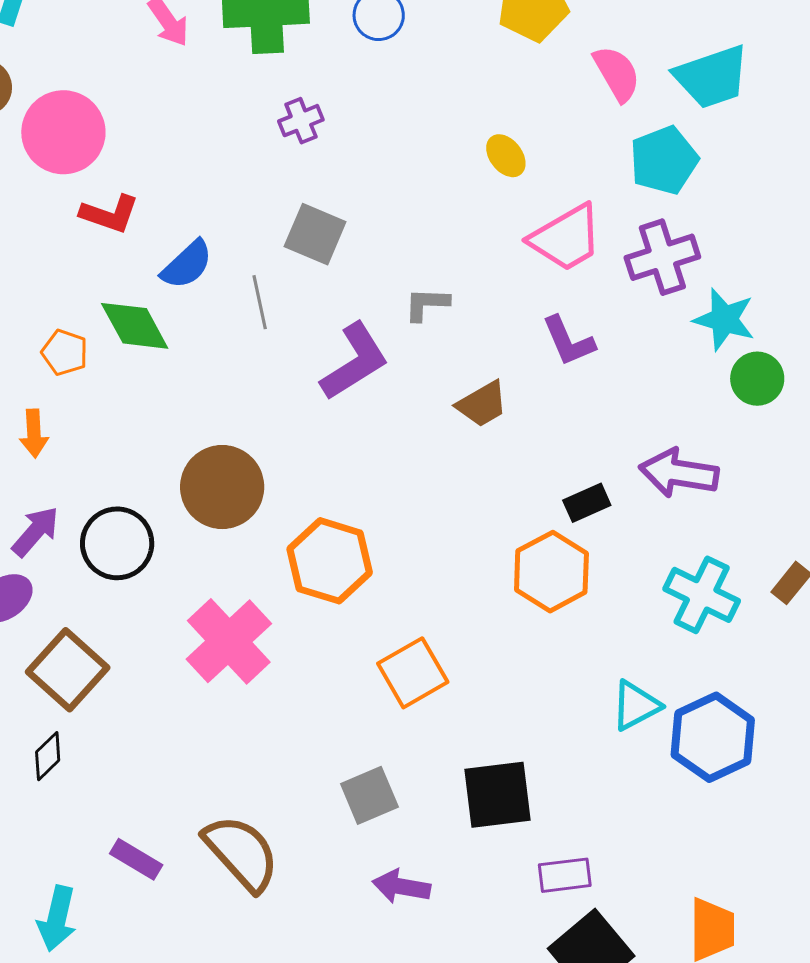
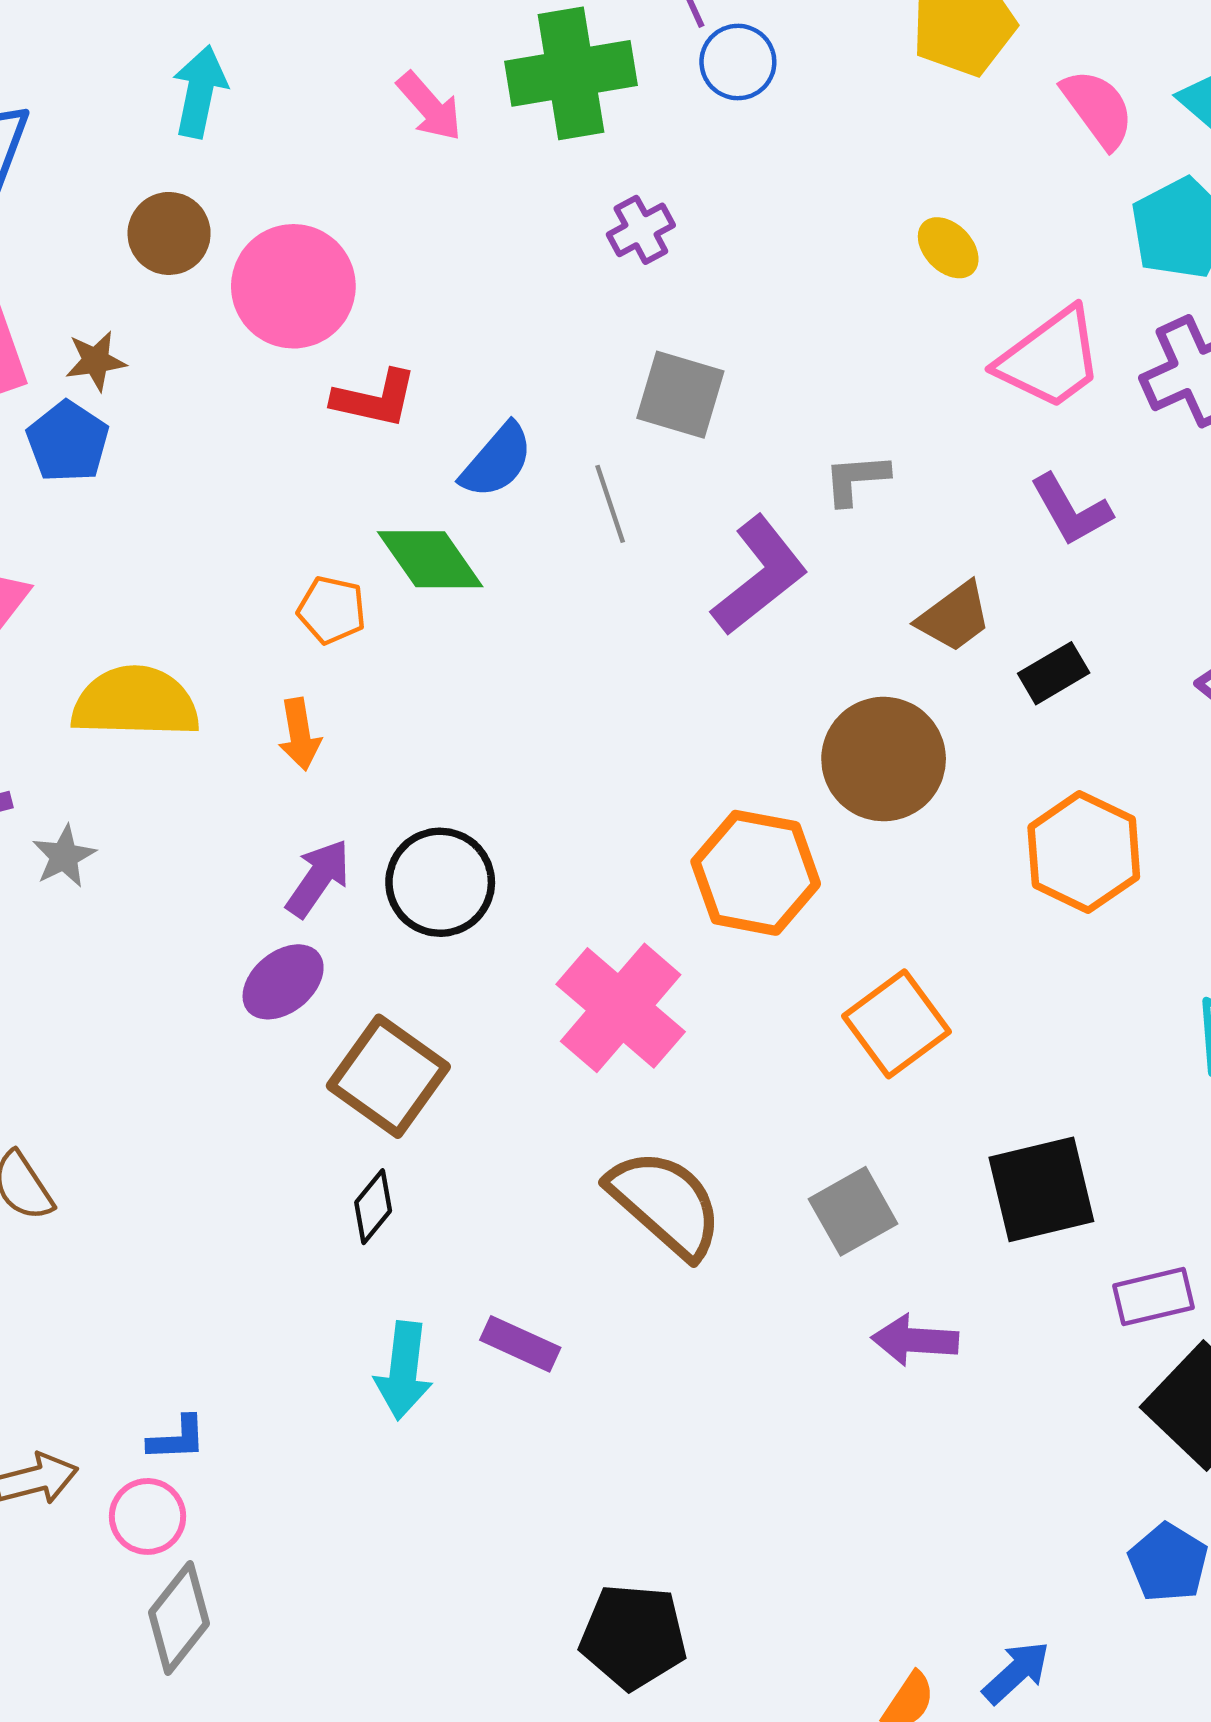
brown circle: (222, 487) -> (884, 759), moved
black rectangle: (587, 503) -> (1054, 673), moved
brown semicircle: (241, 853) -> (665, 1203), moved
cyan arrow: (57, 919) -> (404, 1371), moved

